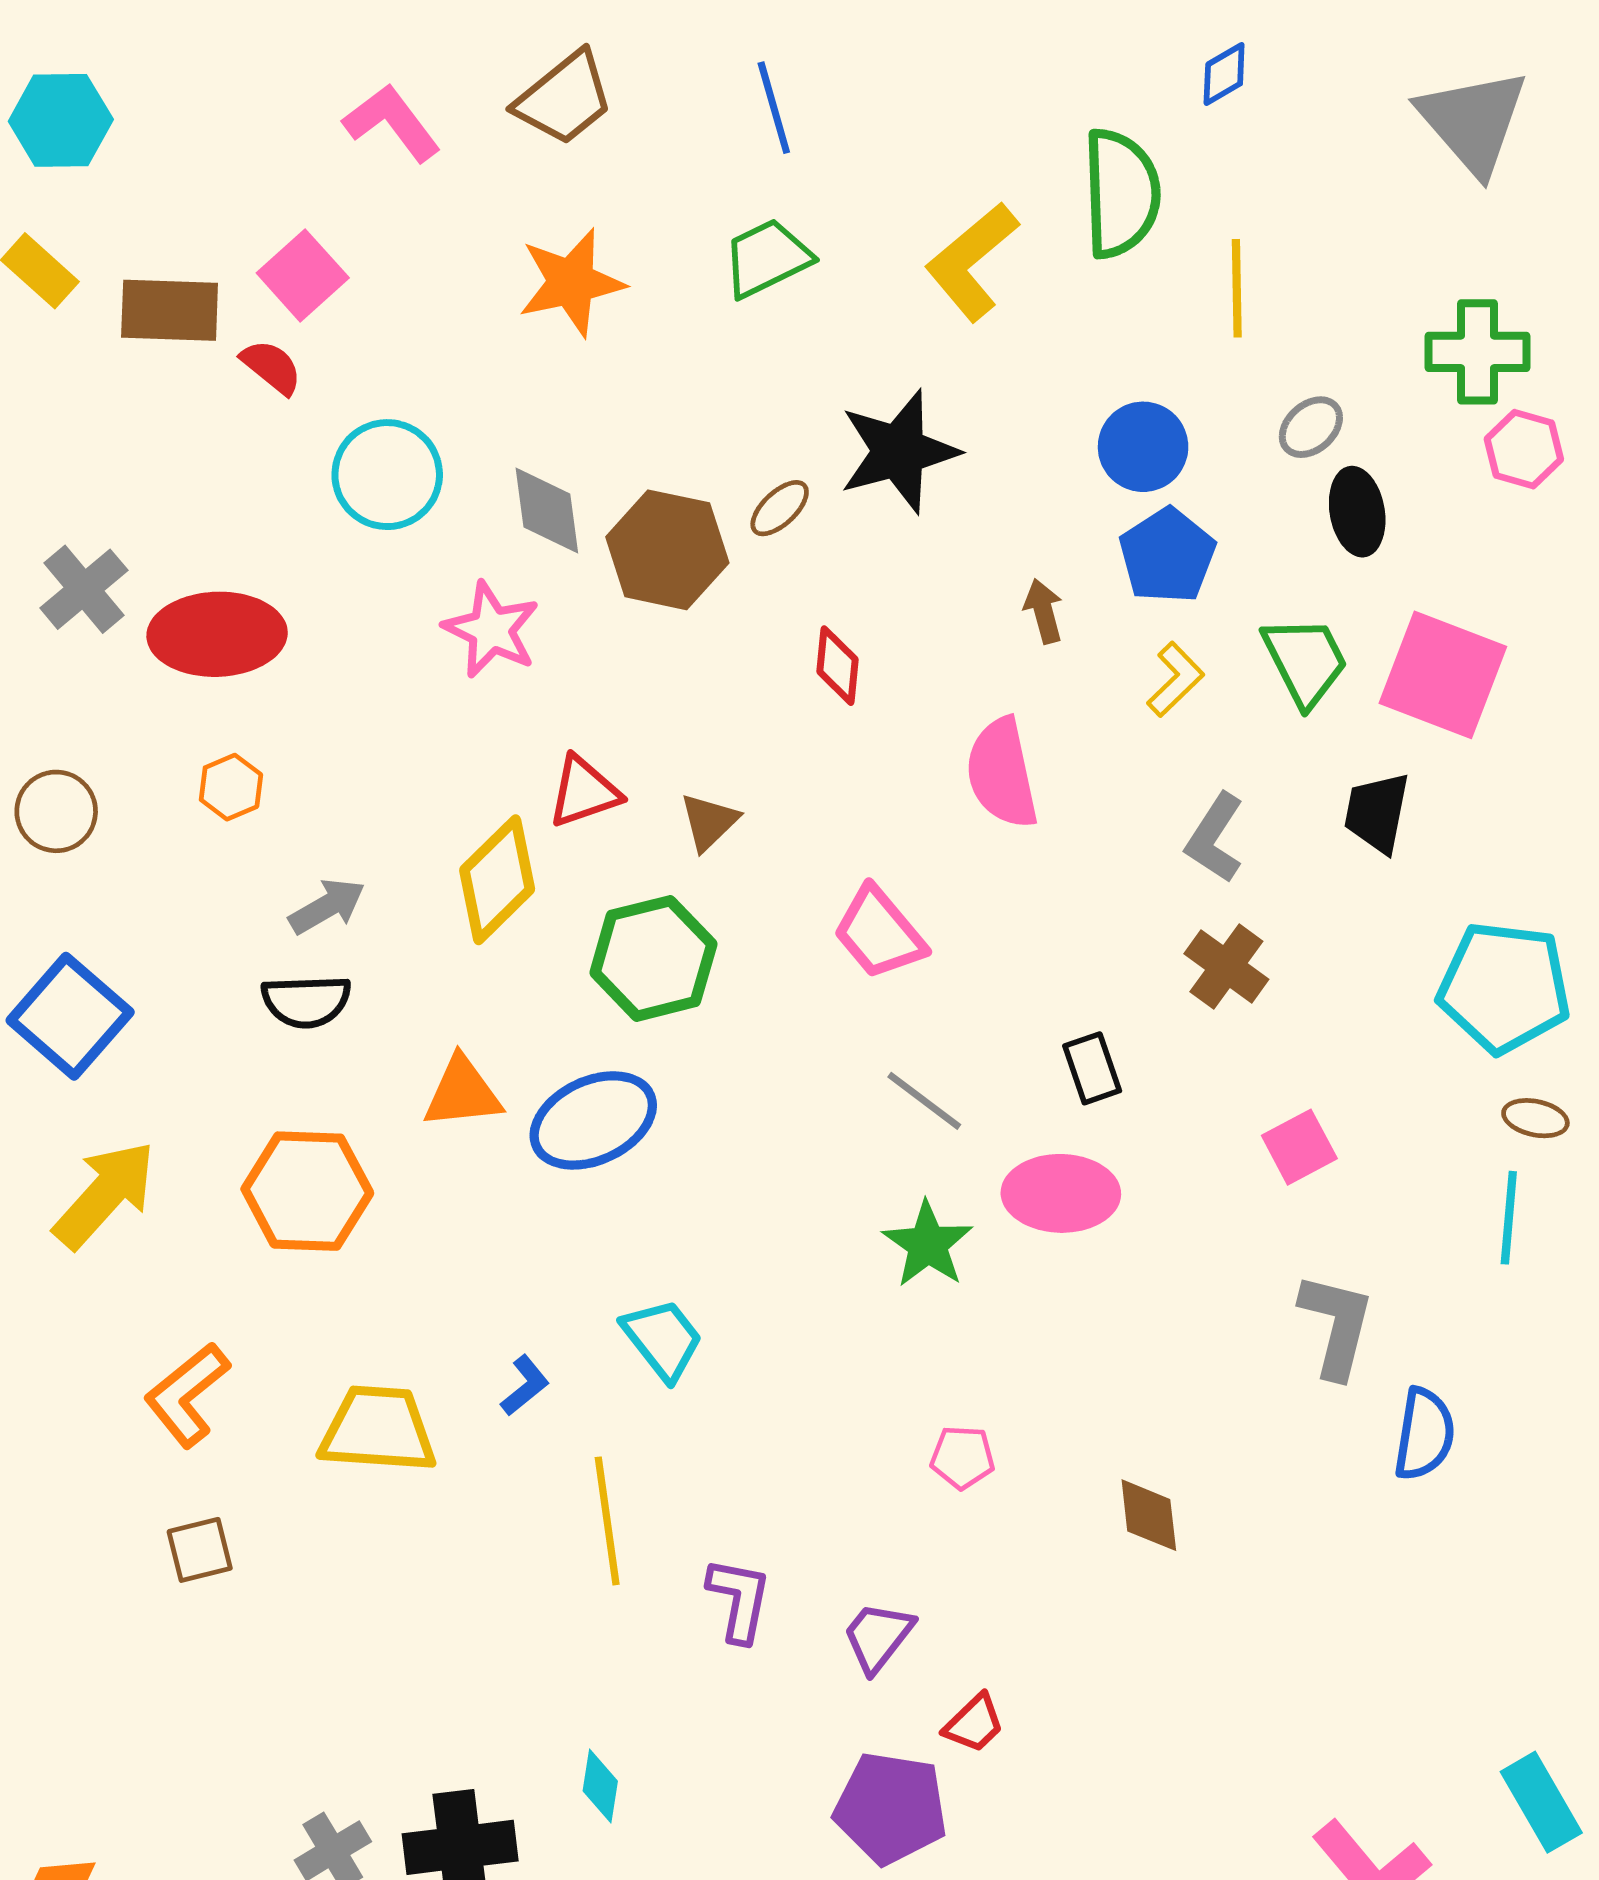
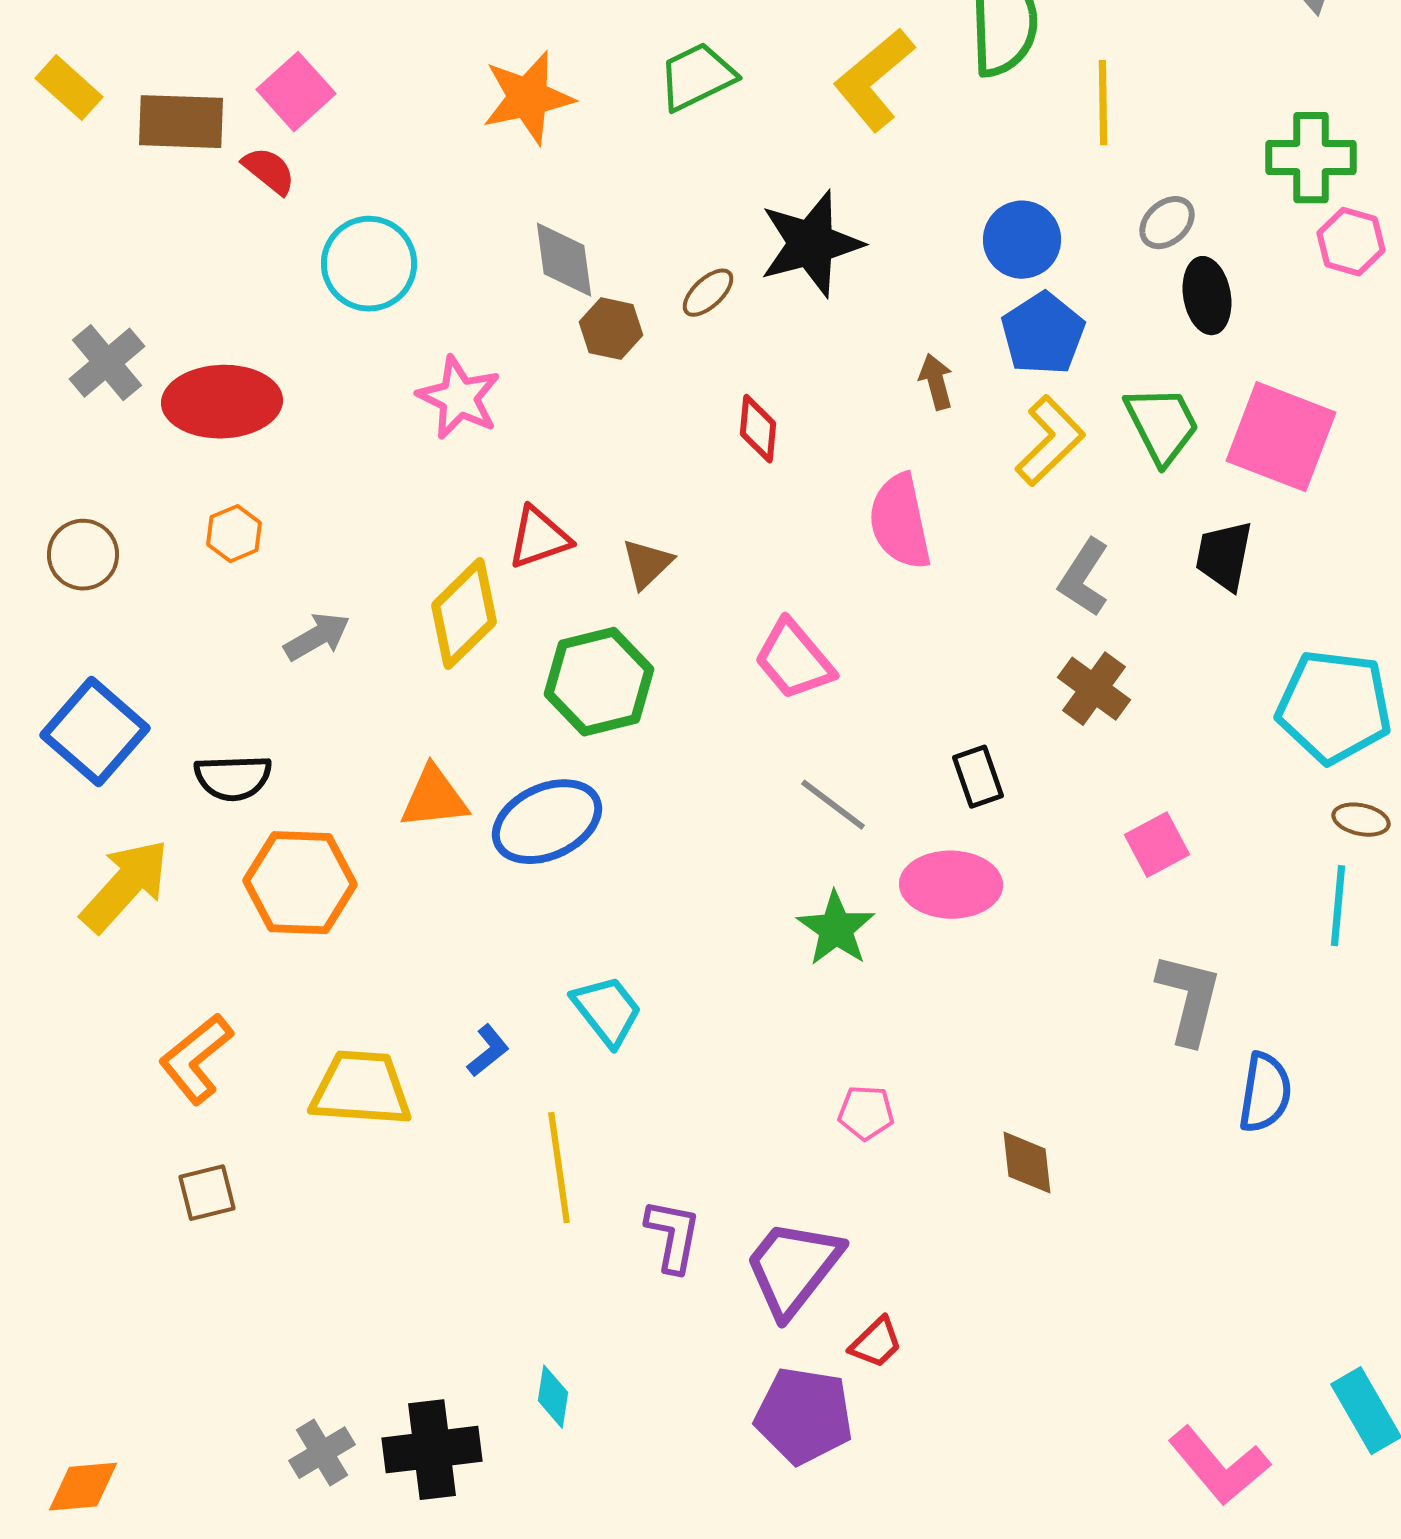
gray diamond: (547, 510) -> (564, 260), moved
brown hexagon: (667, 550) -> (611, 329), size x0.6
yellow L-shape: (1175, 679) -> (1050, 441), size x1.4
black semicircle: (306, 1001) -> (233, 778), moved
purple trapezoid: (878, 1637) -> (793, 1268), size x1.6

